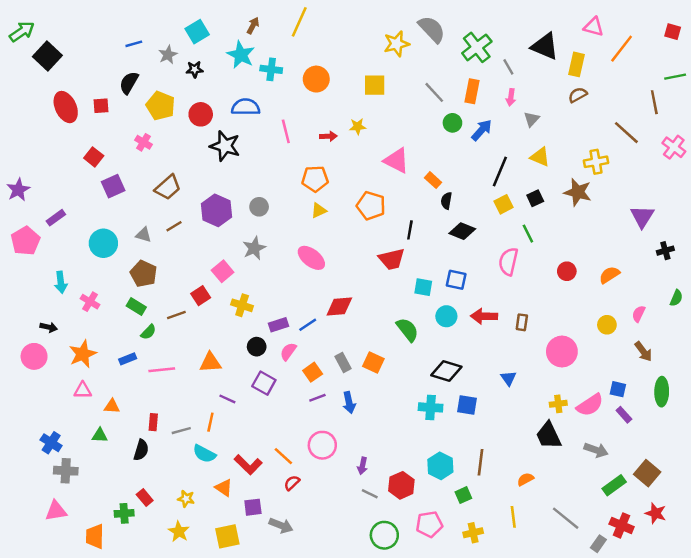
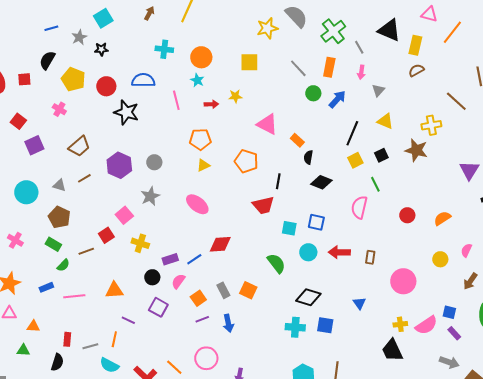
cyan star: (241, 55) -> (197, 80), moved, size x0.6
brown arrow: (643, 352) -> (470, 281), turned 72
gray arrow: (596, 450) -> (449, 362), moved

